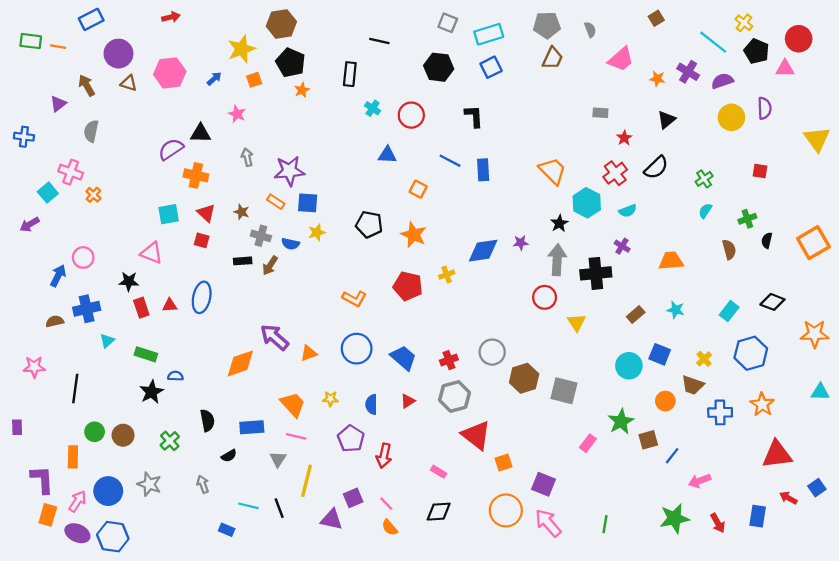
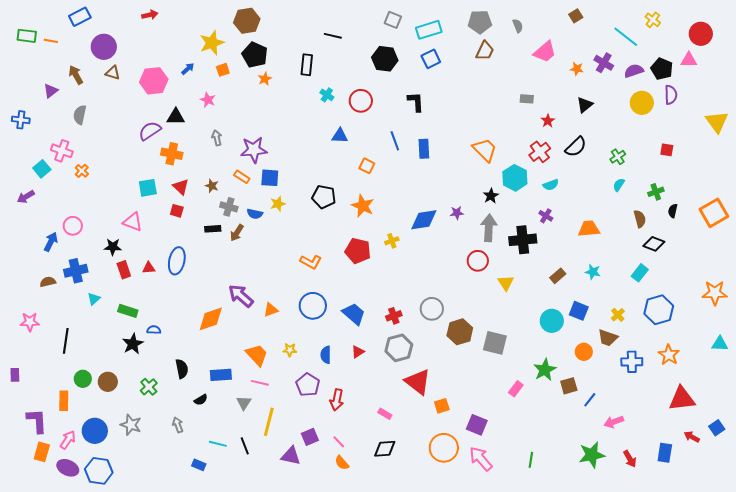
black pentagon: (756, 51) -> (662, 69), moved
pink hexagon: (170, 73) -> (154, 81), moved
blue line: (450, 161) -> (395, 141), turned 42
black diamond: (772, 302) -> (654, 244), moved

